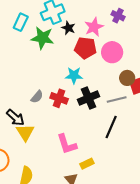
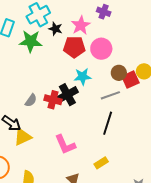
cyan star: (74, 75) -> (83, 77), moved
black cross: (88, 98) -> (67, 95), moved
yellow triangle: (25, 132) -> (23, 137), turned 42
yellow rectangle: (87, 164) -> (101, 163), moved

